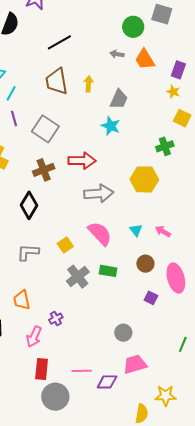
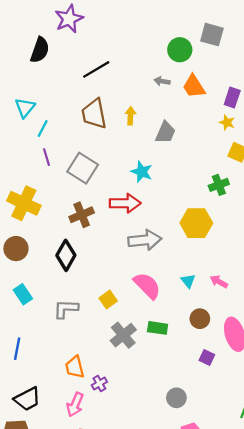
cyan star: (111, 126) -> (142, 172), moved
orange trapezoid: (22, 300) -> (75, 367), moved

